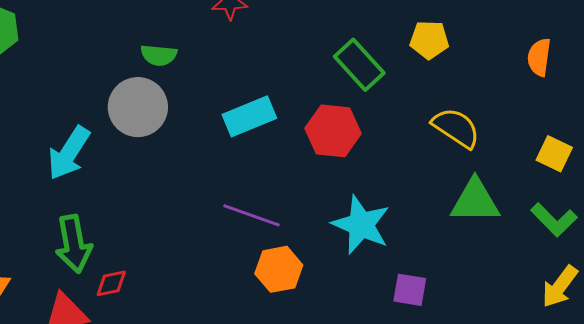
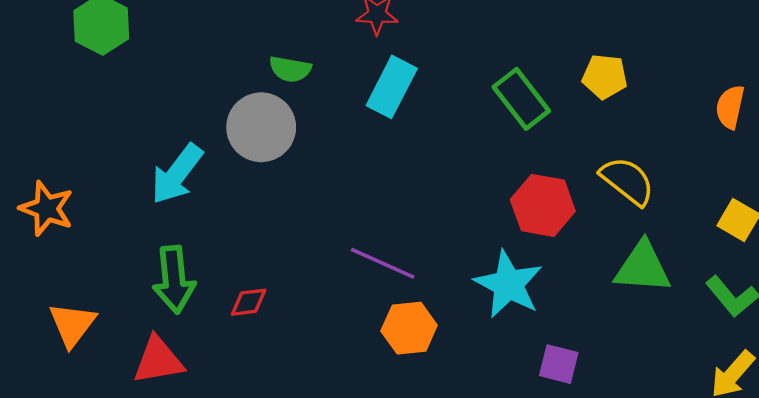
cyan rectangle: (249, 116) -> (392, 87), moved, turned -45
red hexagon: (333, 131) -> (543, 205), moved
red diamond: (111, 283) -> (249, 302), moved

